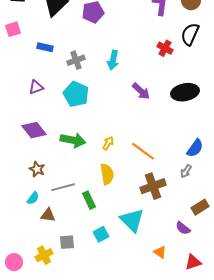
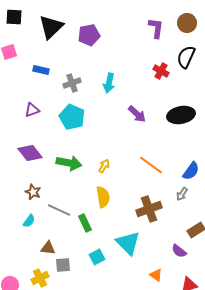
orange line: (143, 151) -> (151, 165), moved
gray line: (63, 187) -> (59, 210), turned 40
brown triangle: (48, 215) -> (48, 248), moved

